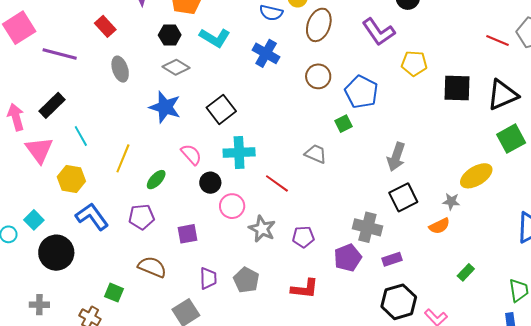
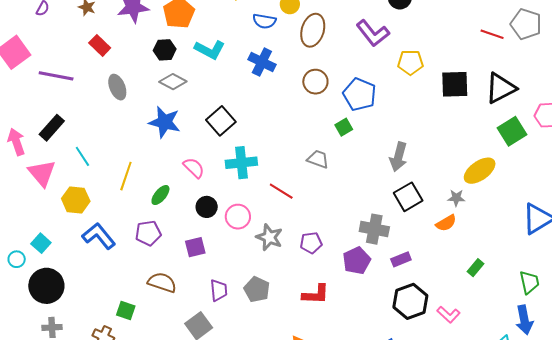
black circle: (210, 183) -> (207, 207), moved
black circle: (56, 253) -> (46, 286), moved

